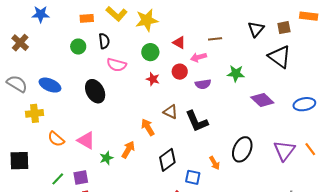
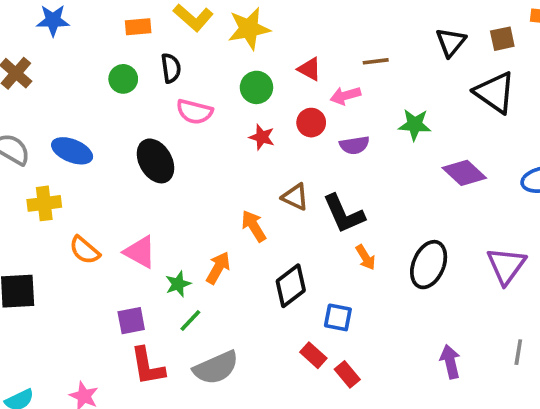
orange arrow: (214, 163) -> (366, 257), moved
green line: (58, 179) -> (190, 320), moved

